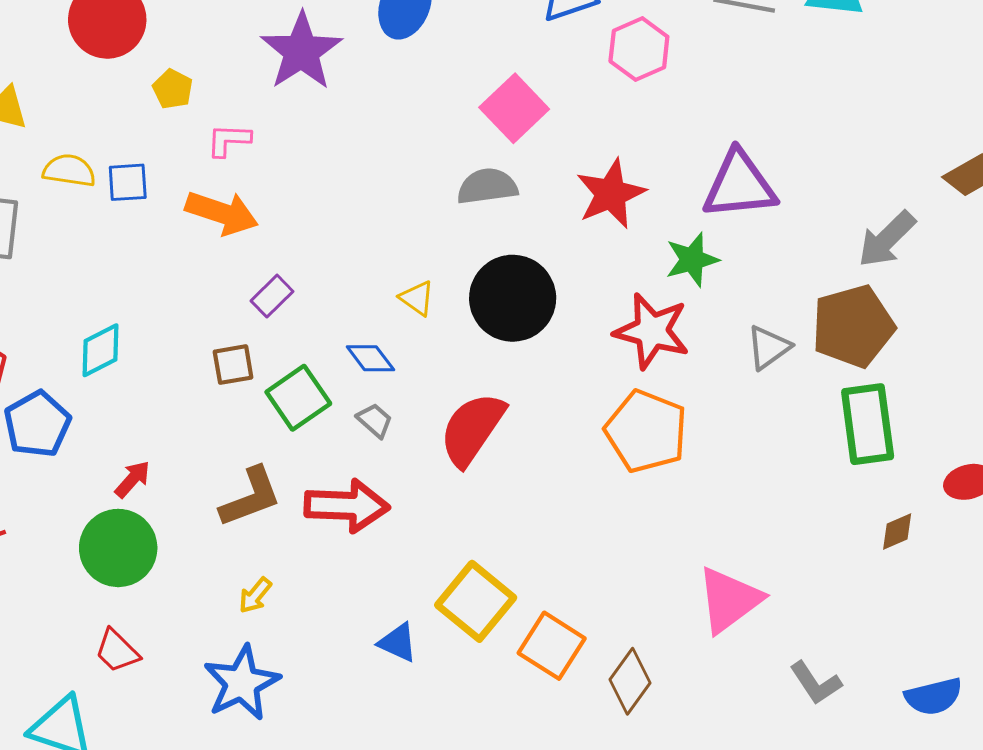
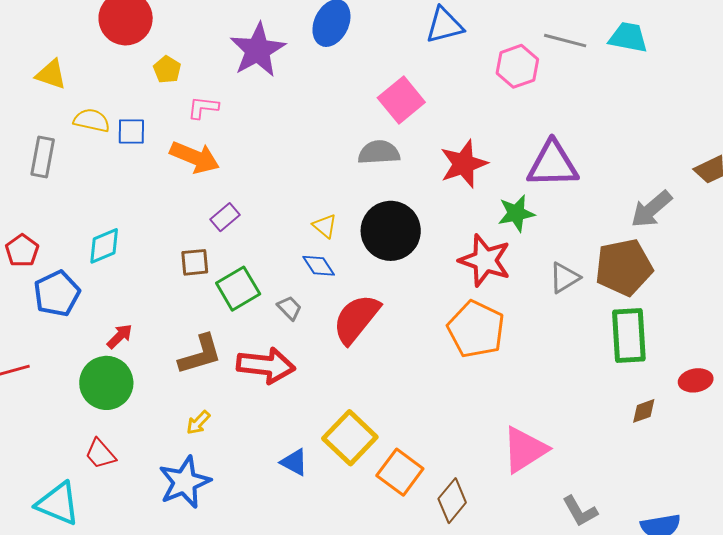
pink hexagon: (639, 49) -> (517, 66), moved
blue diamond: (370, 358) -> (319, 266), moved

